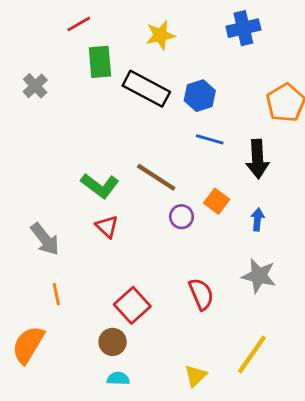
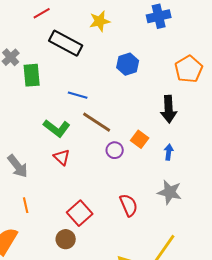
green rectangle: (100, 62) -> (32, 75), moved
black rectangle: (146, 89) -> (66, 43), moved
blue line: (210, 139) -> (78, 95), moved

